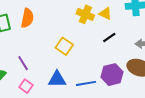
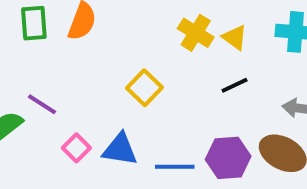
purple line: (23, 63) -> (42, 104), moved, turned -35
pink square: (26, 86) -> (76, 148), moved

